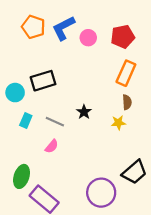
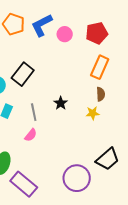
black rectangle: (43, 81) -> (23, 74), turned -35
gray line: (55, 122) -> (34, 112), turned 54

